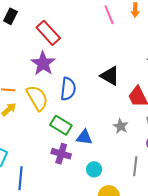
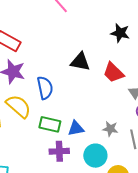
gray star: (121, 126) -> (110, 129), moved
cyan circle: (94, 169) -> (95, 156), size x1.5

